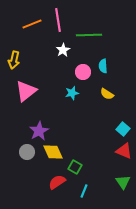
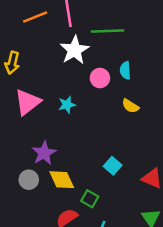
white star: (63, 50) -> (75, 50), size x1.6
cyan star: (72, 93) -> (67, 105), moved
cyan square: (123, 129) -> (113, 166), moved

